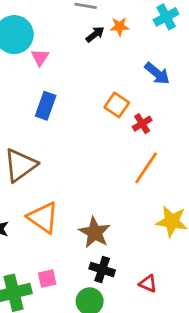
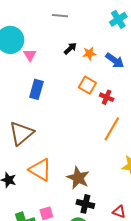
orange star: (120, 27) -> (89, 53), moved
black arrow: (95, 34) -> (70, 48), moved
red cross: (142, 124) -> (107, 97), turned -32

